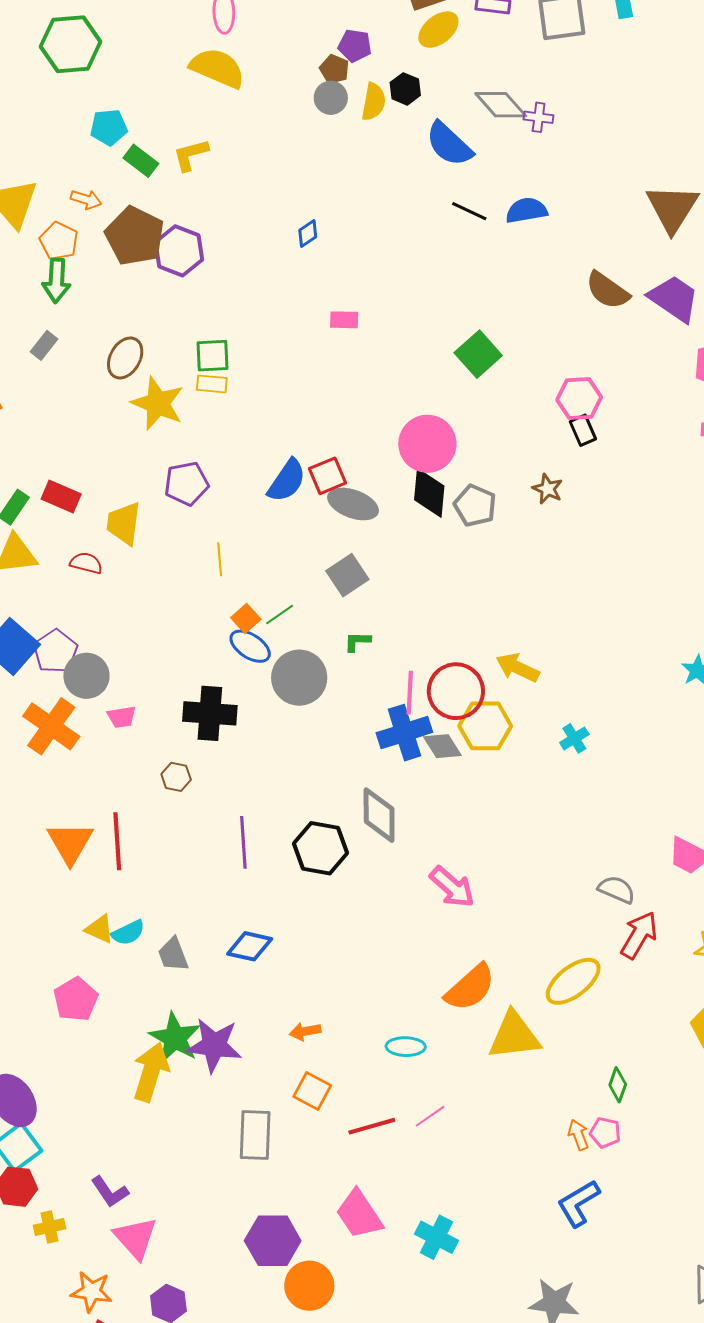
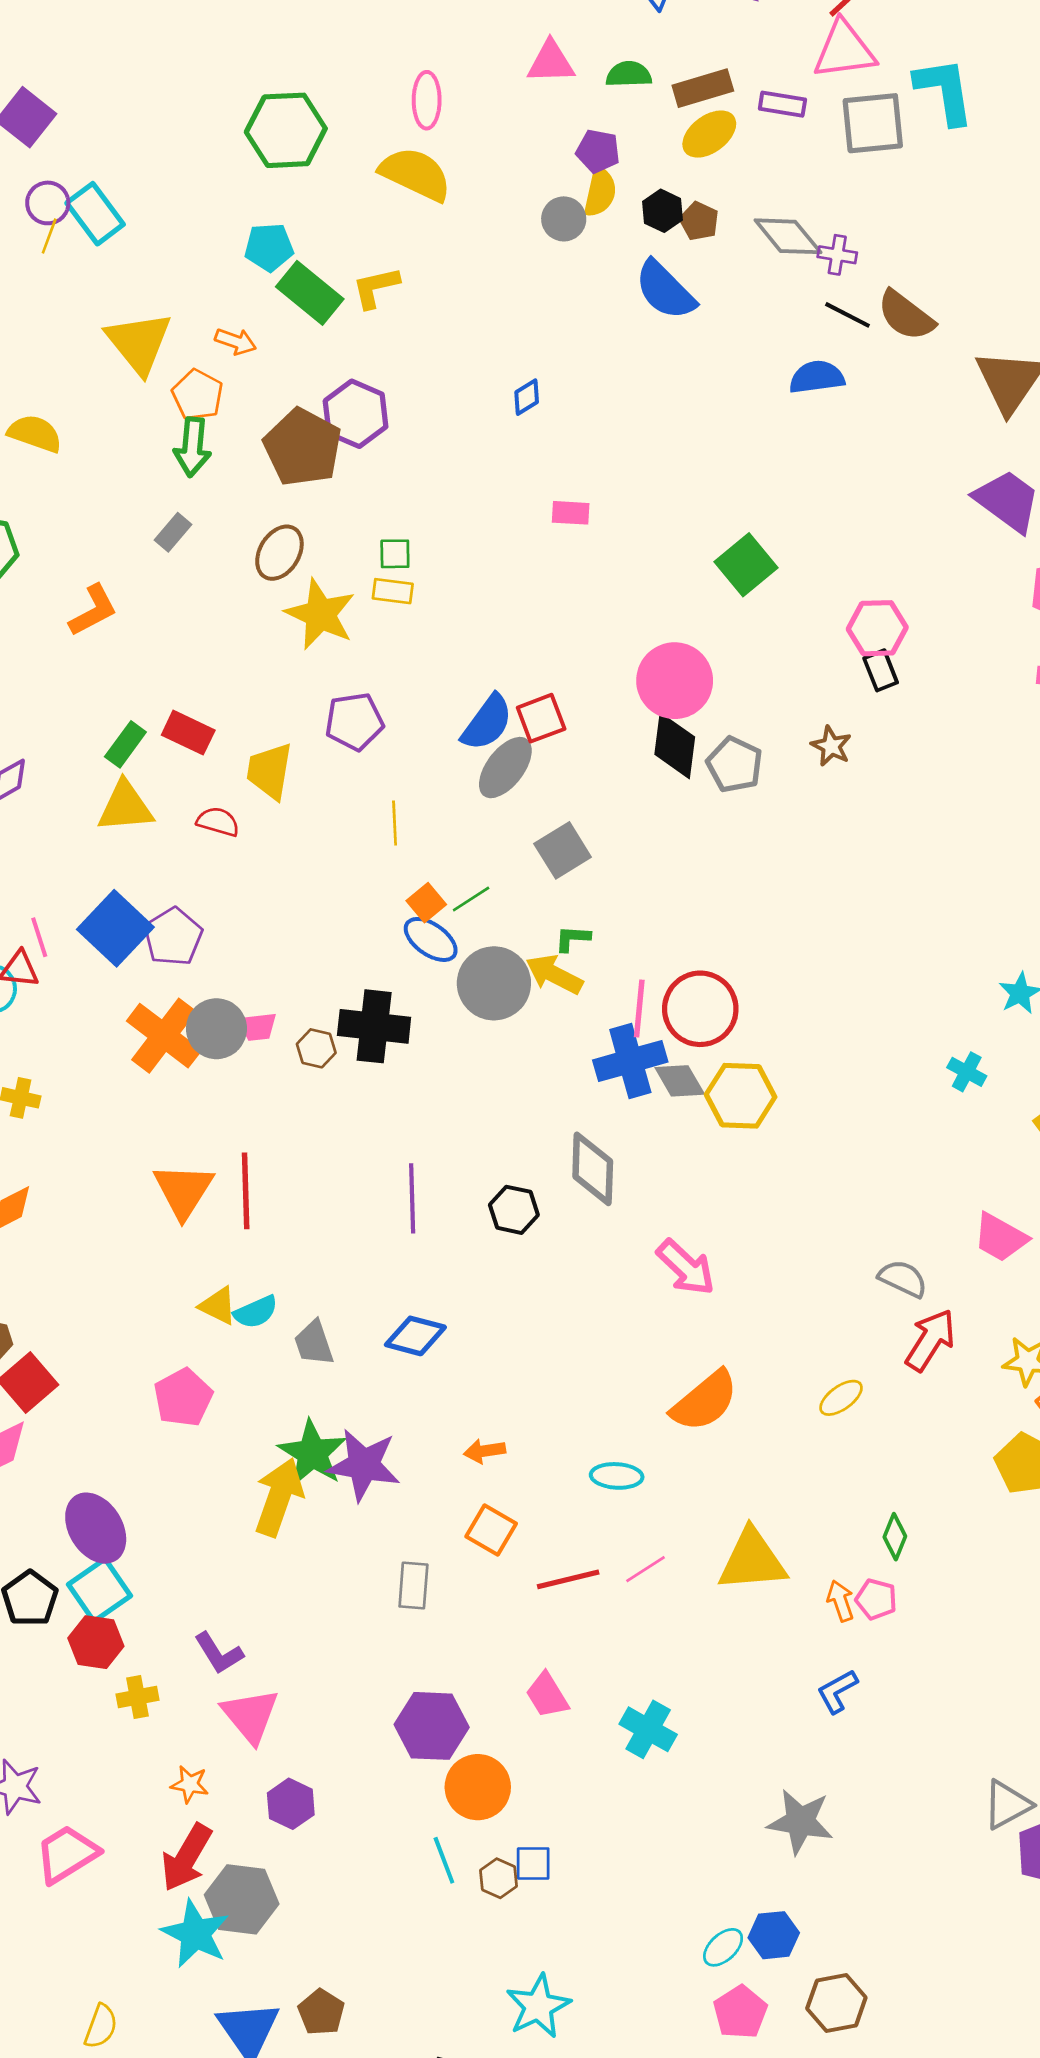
green hexagon: (71, 44) -> (286, 130), moved
brown pentagon: (334, 69) -> (699, 221), moved
yellow semicircle: (374, 102) -> (600, 192), moved
blue semicircle: (449, 144) -> (665, 290), moved
green rectangle: (141, 161) -> (310, 293), size x1.4
black line: (469, 211) -> (847, 315), moved
brown pentagon: (135, 236) -> (303, 447), moved
brown semicircle: (608, 290) -> (906, 315), moved
green square: (212, 356) -> (395, 554), size x0.7
gray ellipse: (353, 504) -> (505, 768), moved, turned -75
yellow arrow: (518, 668) -> (554, 974), moved
gray circle: (86, 676) -> (216, 1029), moved
yellow hexagon: (485, 726) -> (741, 1096), moved
cyan cross: (574, 738) -> (967, 1072), moved, turned -32
brown hexagon: (176, 777) -> (316, 1048), moved
black hexagon: (321, 848) -> (514, 1210), size x0.7
yellow ellipse: (573, 981) -> (841, 1398), size x0.6
yellow triangle: (514, 1036) -> (752, 1560), moved
gray rectangle: (255, 1135) -> (413, 1585), size x0.7
blue L-shape: (578, 1203) -> (837, 1691), size x0.7
pink trapezoid: (359, 1214) -> (547, 1695), size x0.7
orange star: (91, 1292) -> (190, 1784), size x0.7

